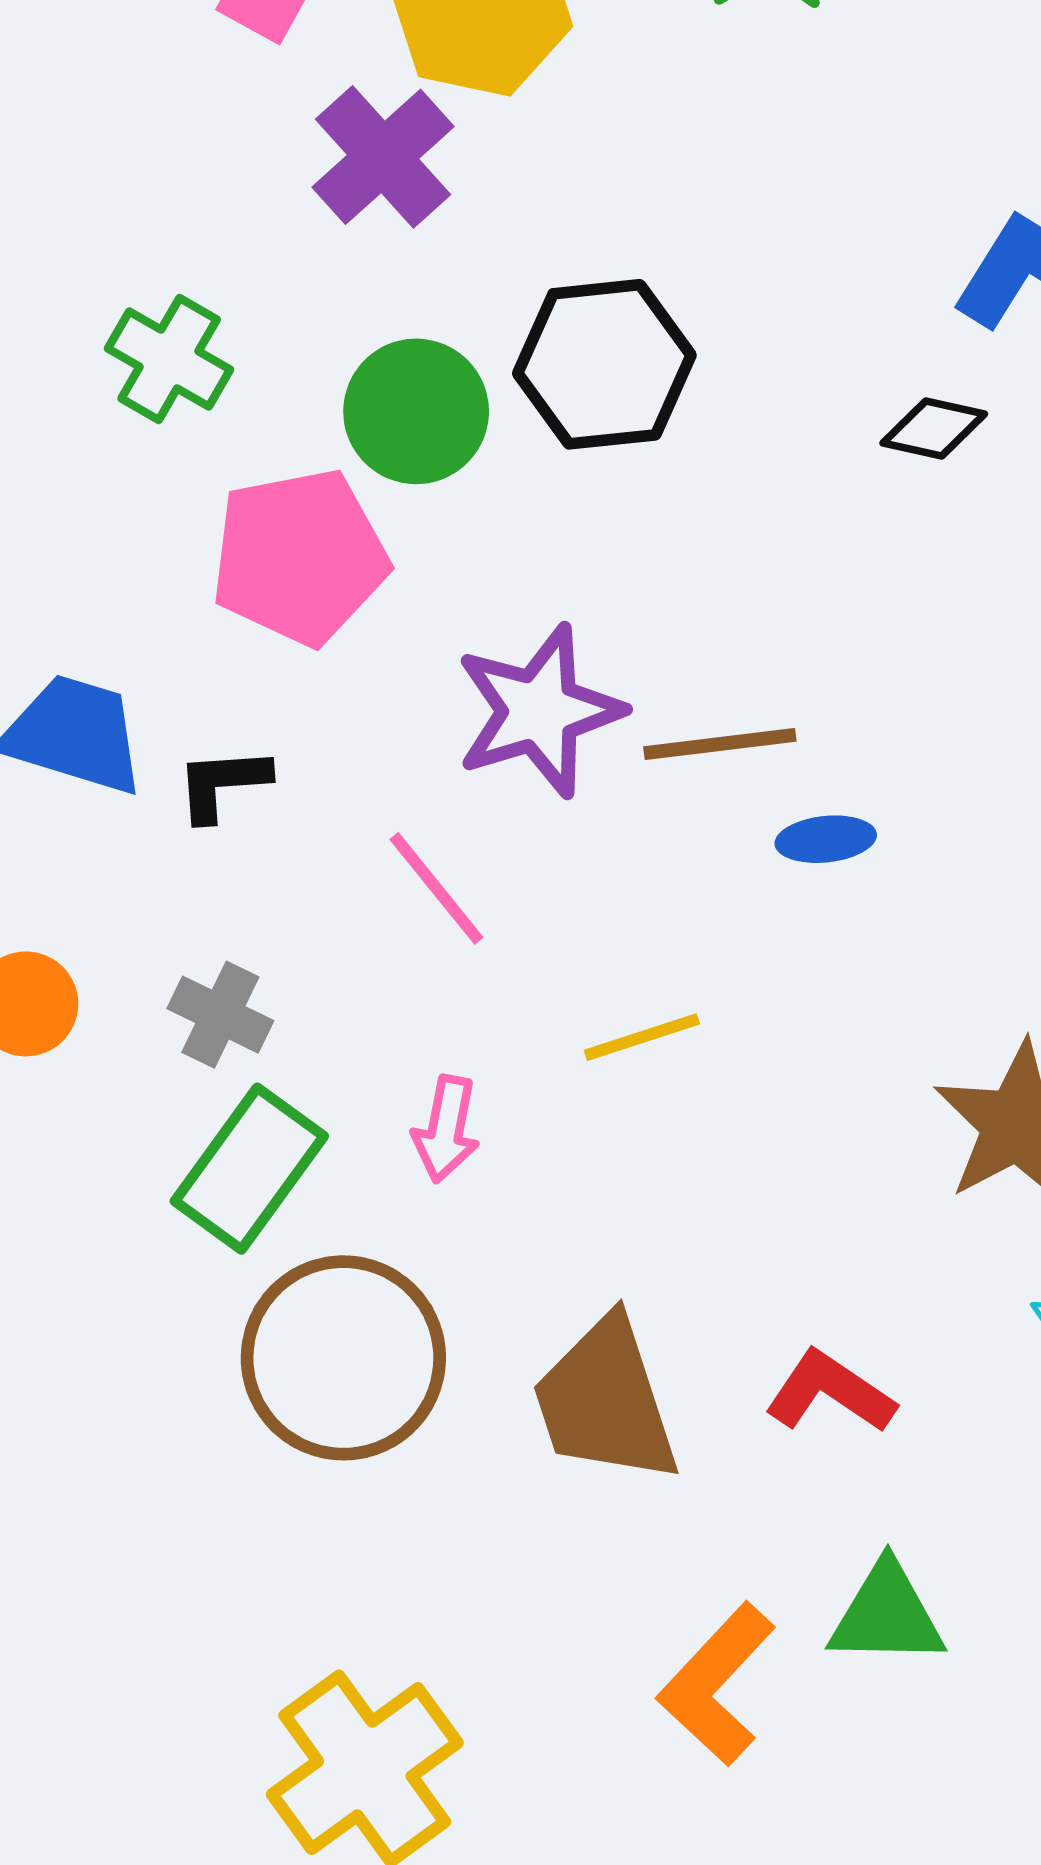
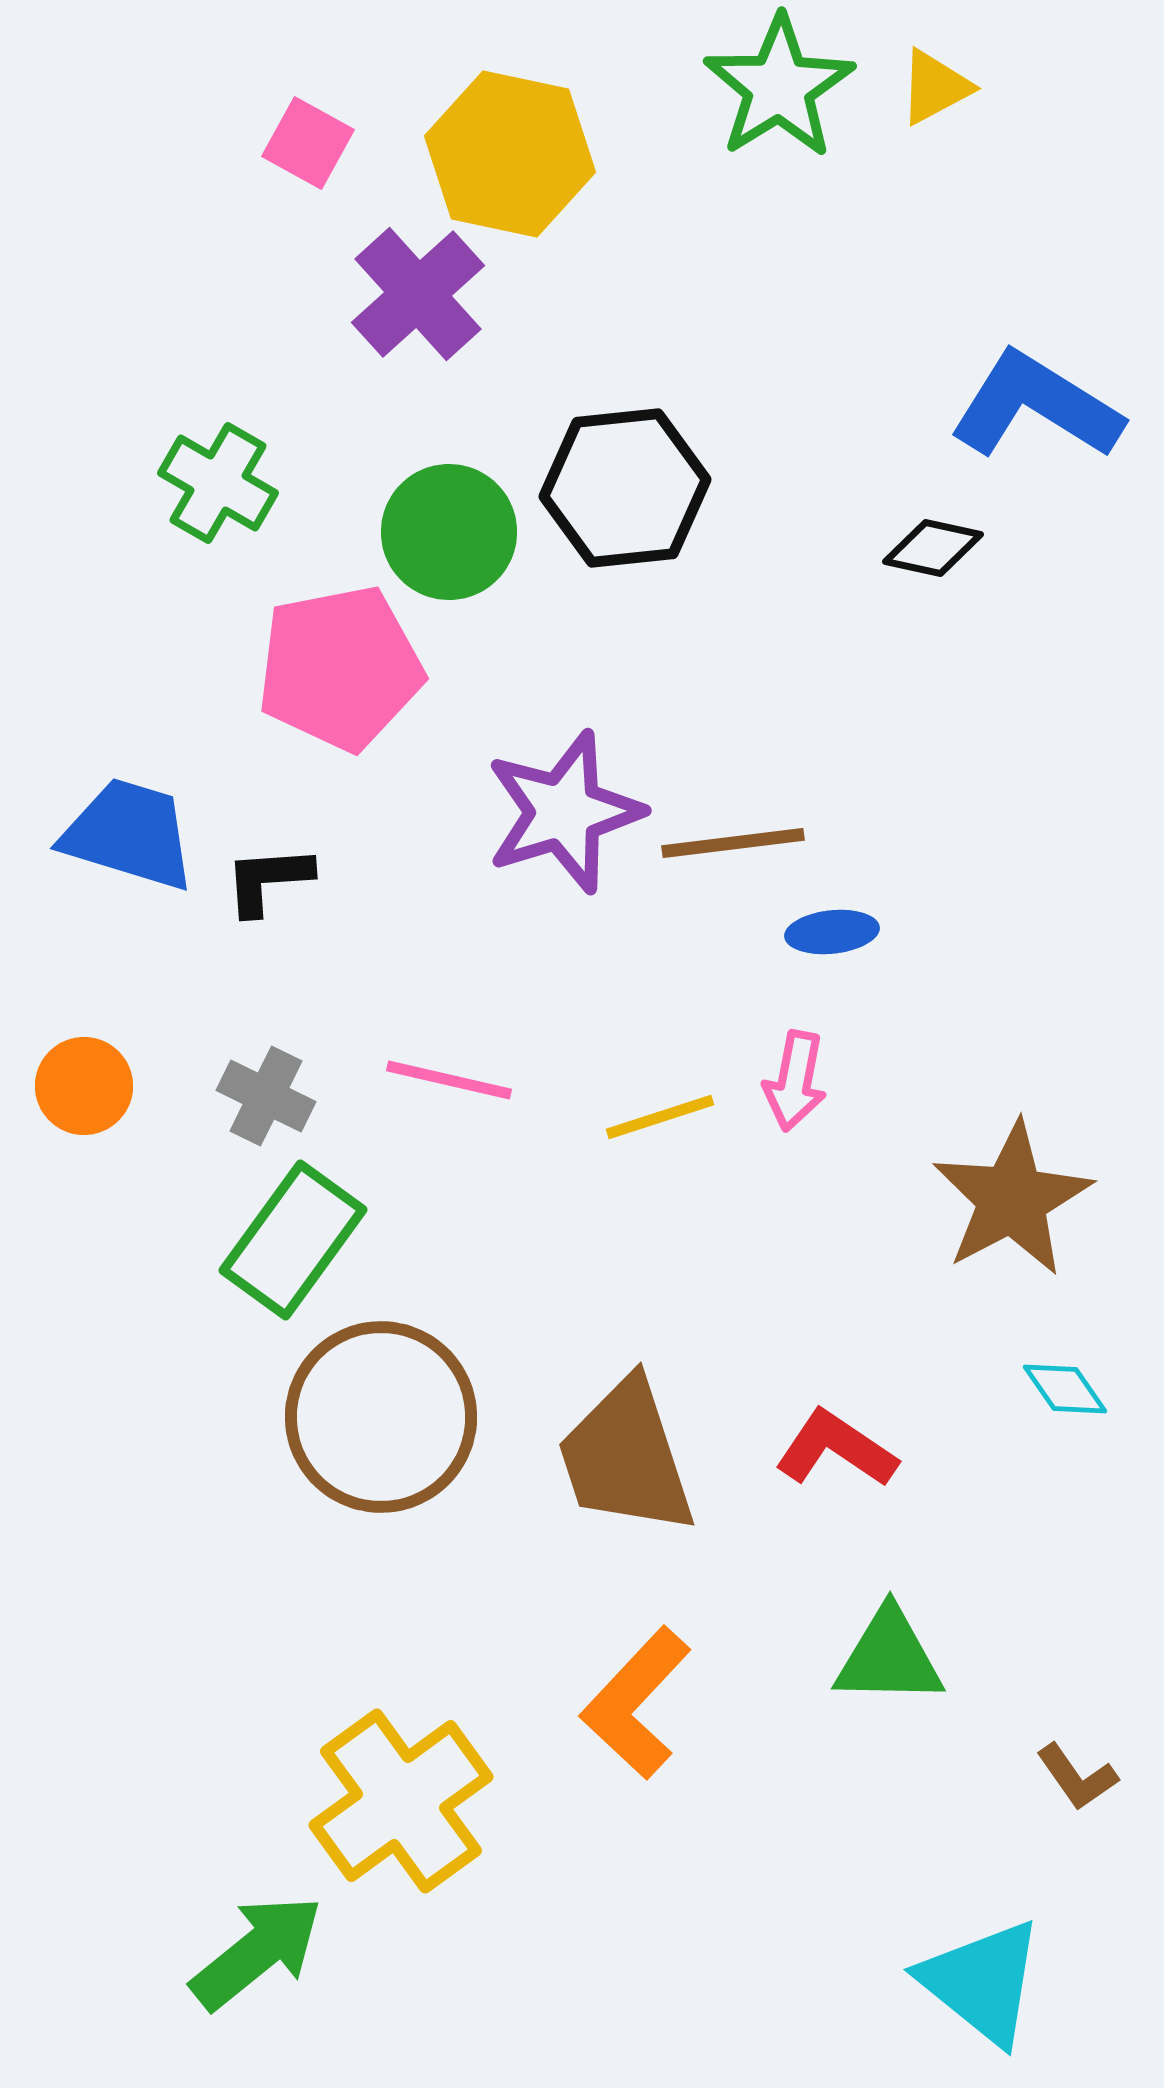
pink line: (436, 888) -> (449, 1080), moved, turned -38
pink arrow: (446, 1129) -> (795, 1081), moved
orange L-shape: (717, 1684) -> (636, 1703), moved

